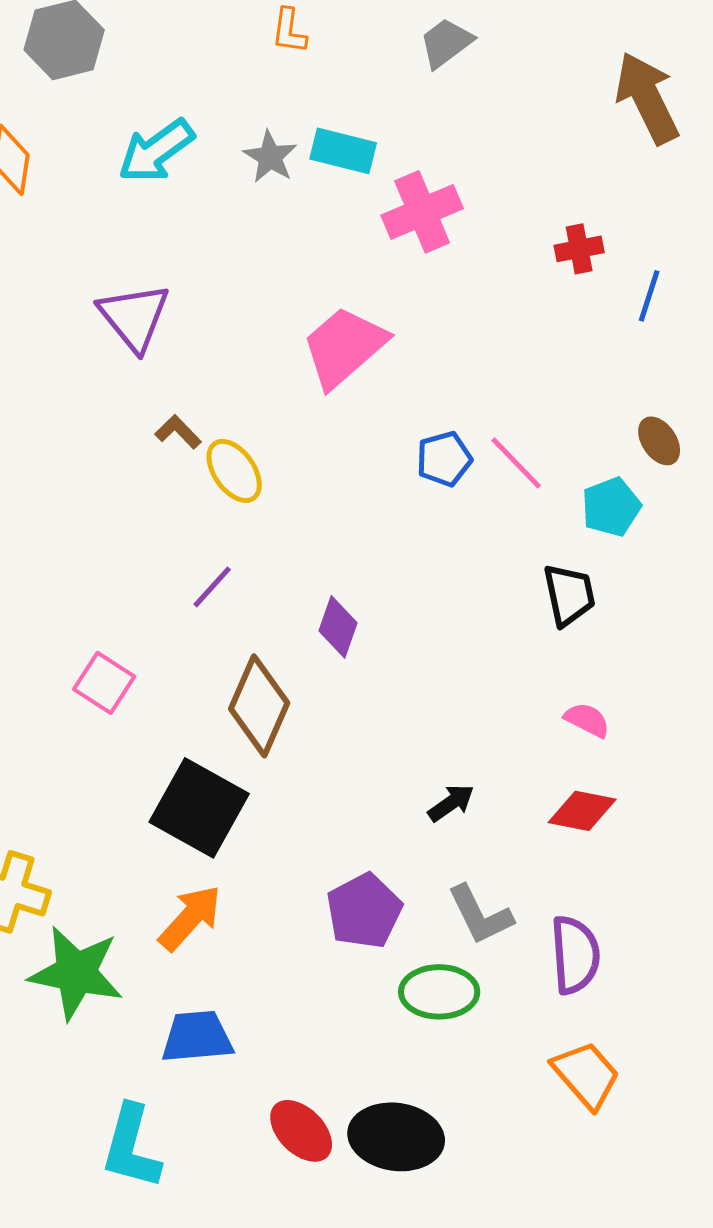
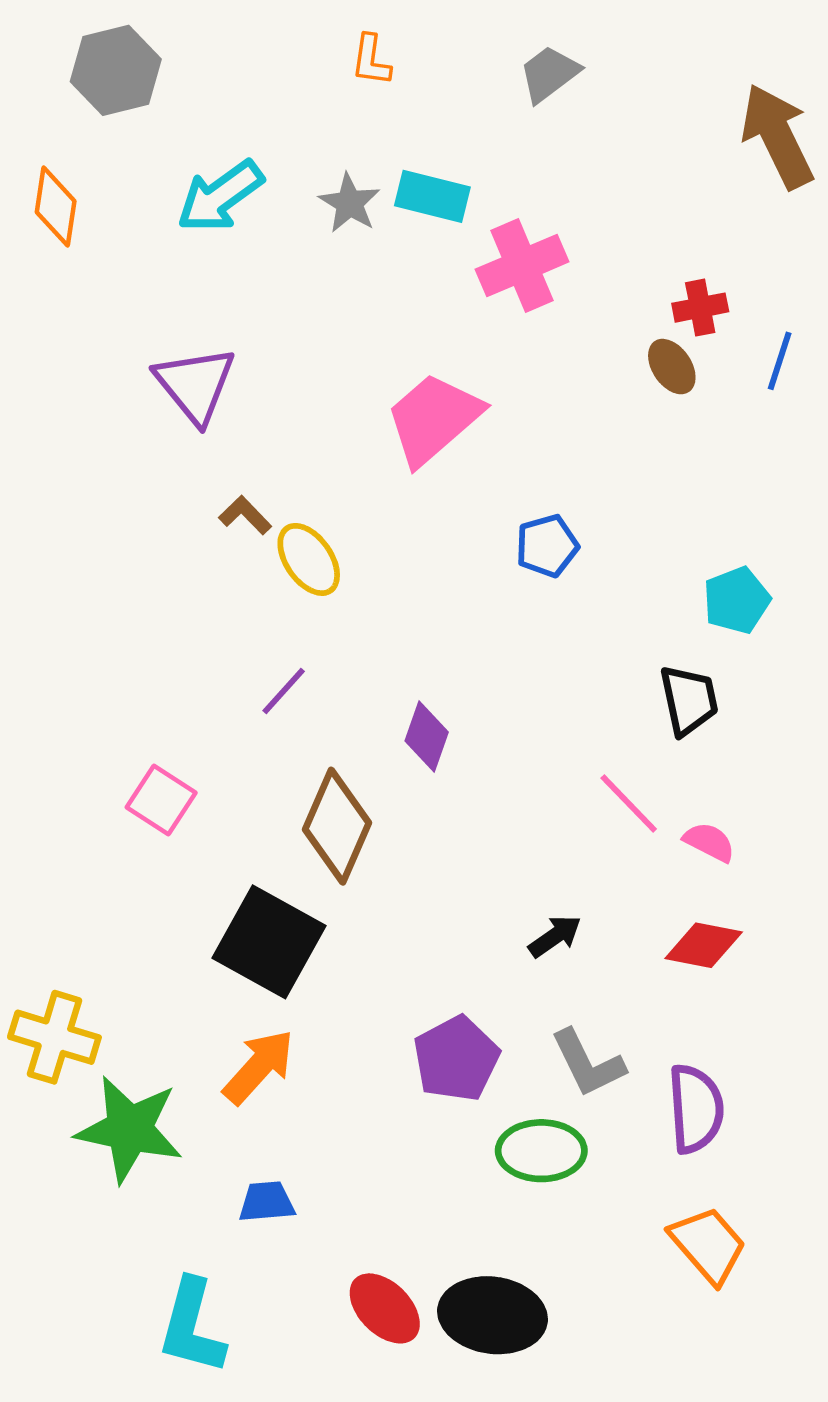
brown ellipse: (659, 441) -> (672, 367), moved
pink line: (516, 463) -> (629, 803), moved
blue trapezoid: (197, 1037) -> (267, 1202), size x0.7

